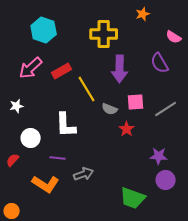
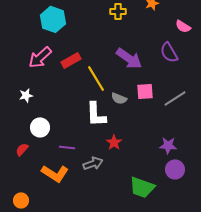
yellow cross: (104, 34) -> (118, 11), moved, size x0.6
purple arrow: (120, 69) -> (129, 58), turned -56
white L-shape: (66, 125) -> (96, 114), moved
red star: (127, 129) -> (114, 142), moved

